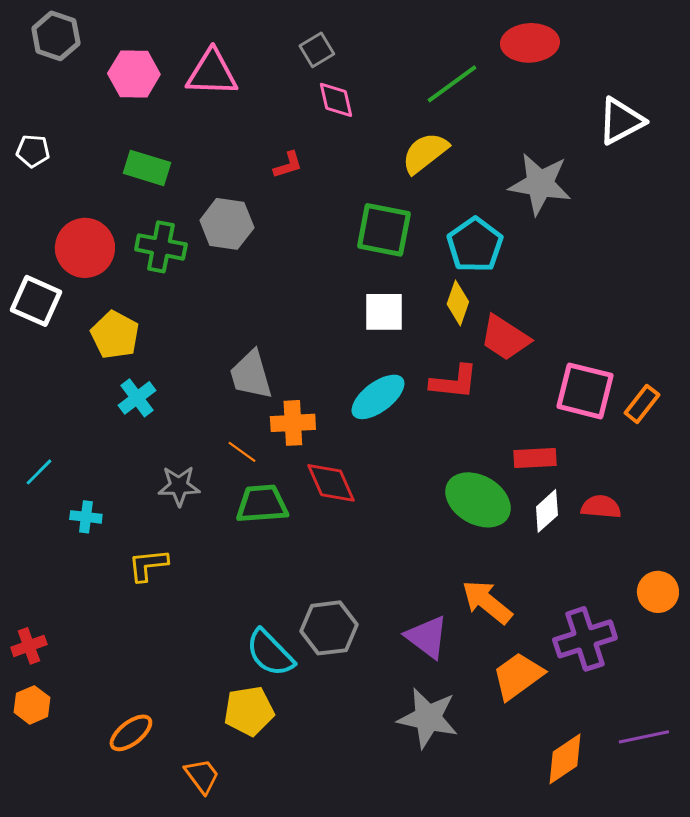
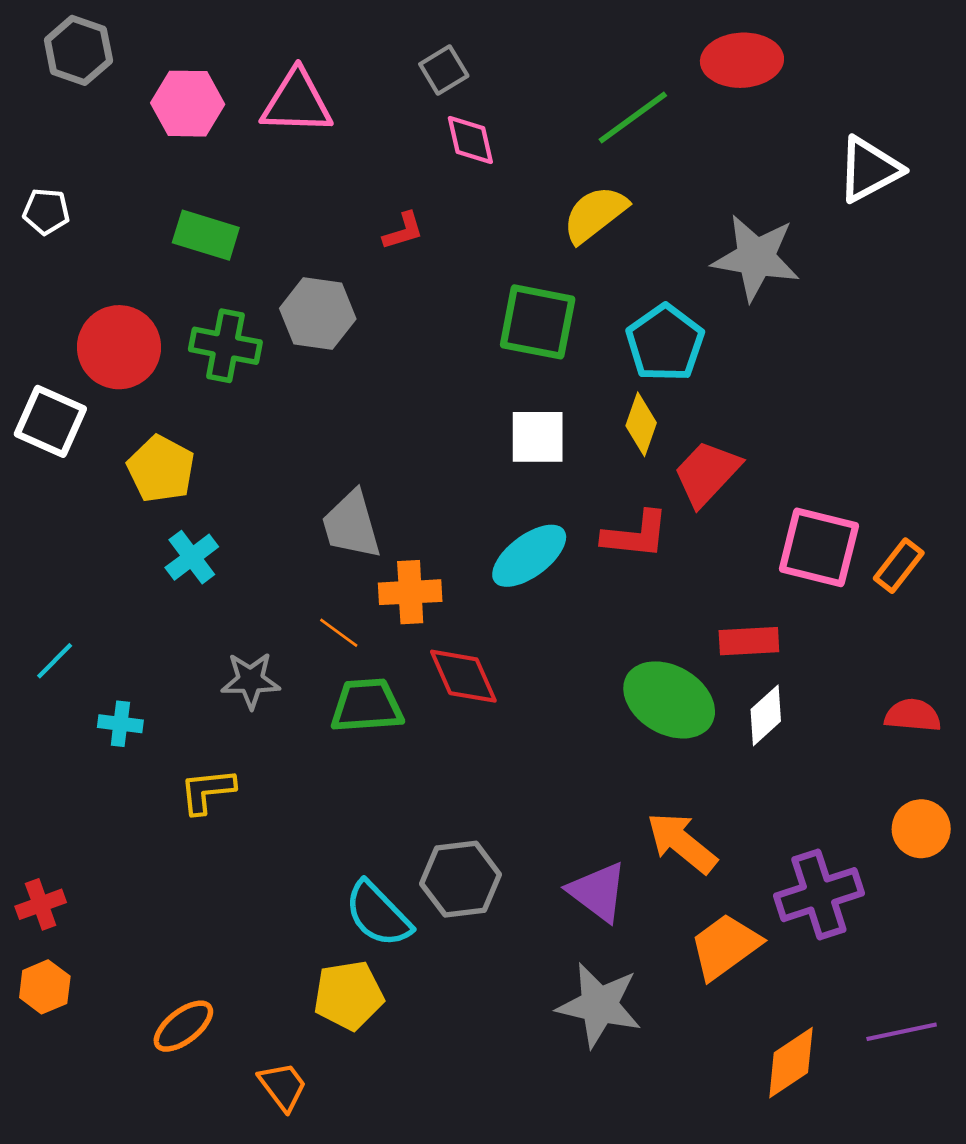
red trapezoid: (505, 338) -> (707, 473), turned 100
red semicircle: (601, 507) -> (913, 715), moved

